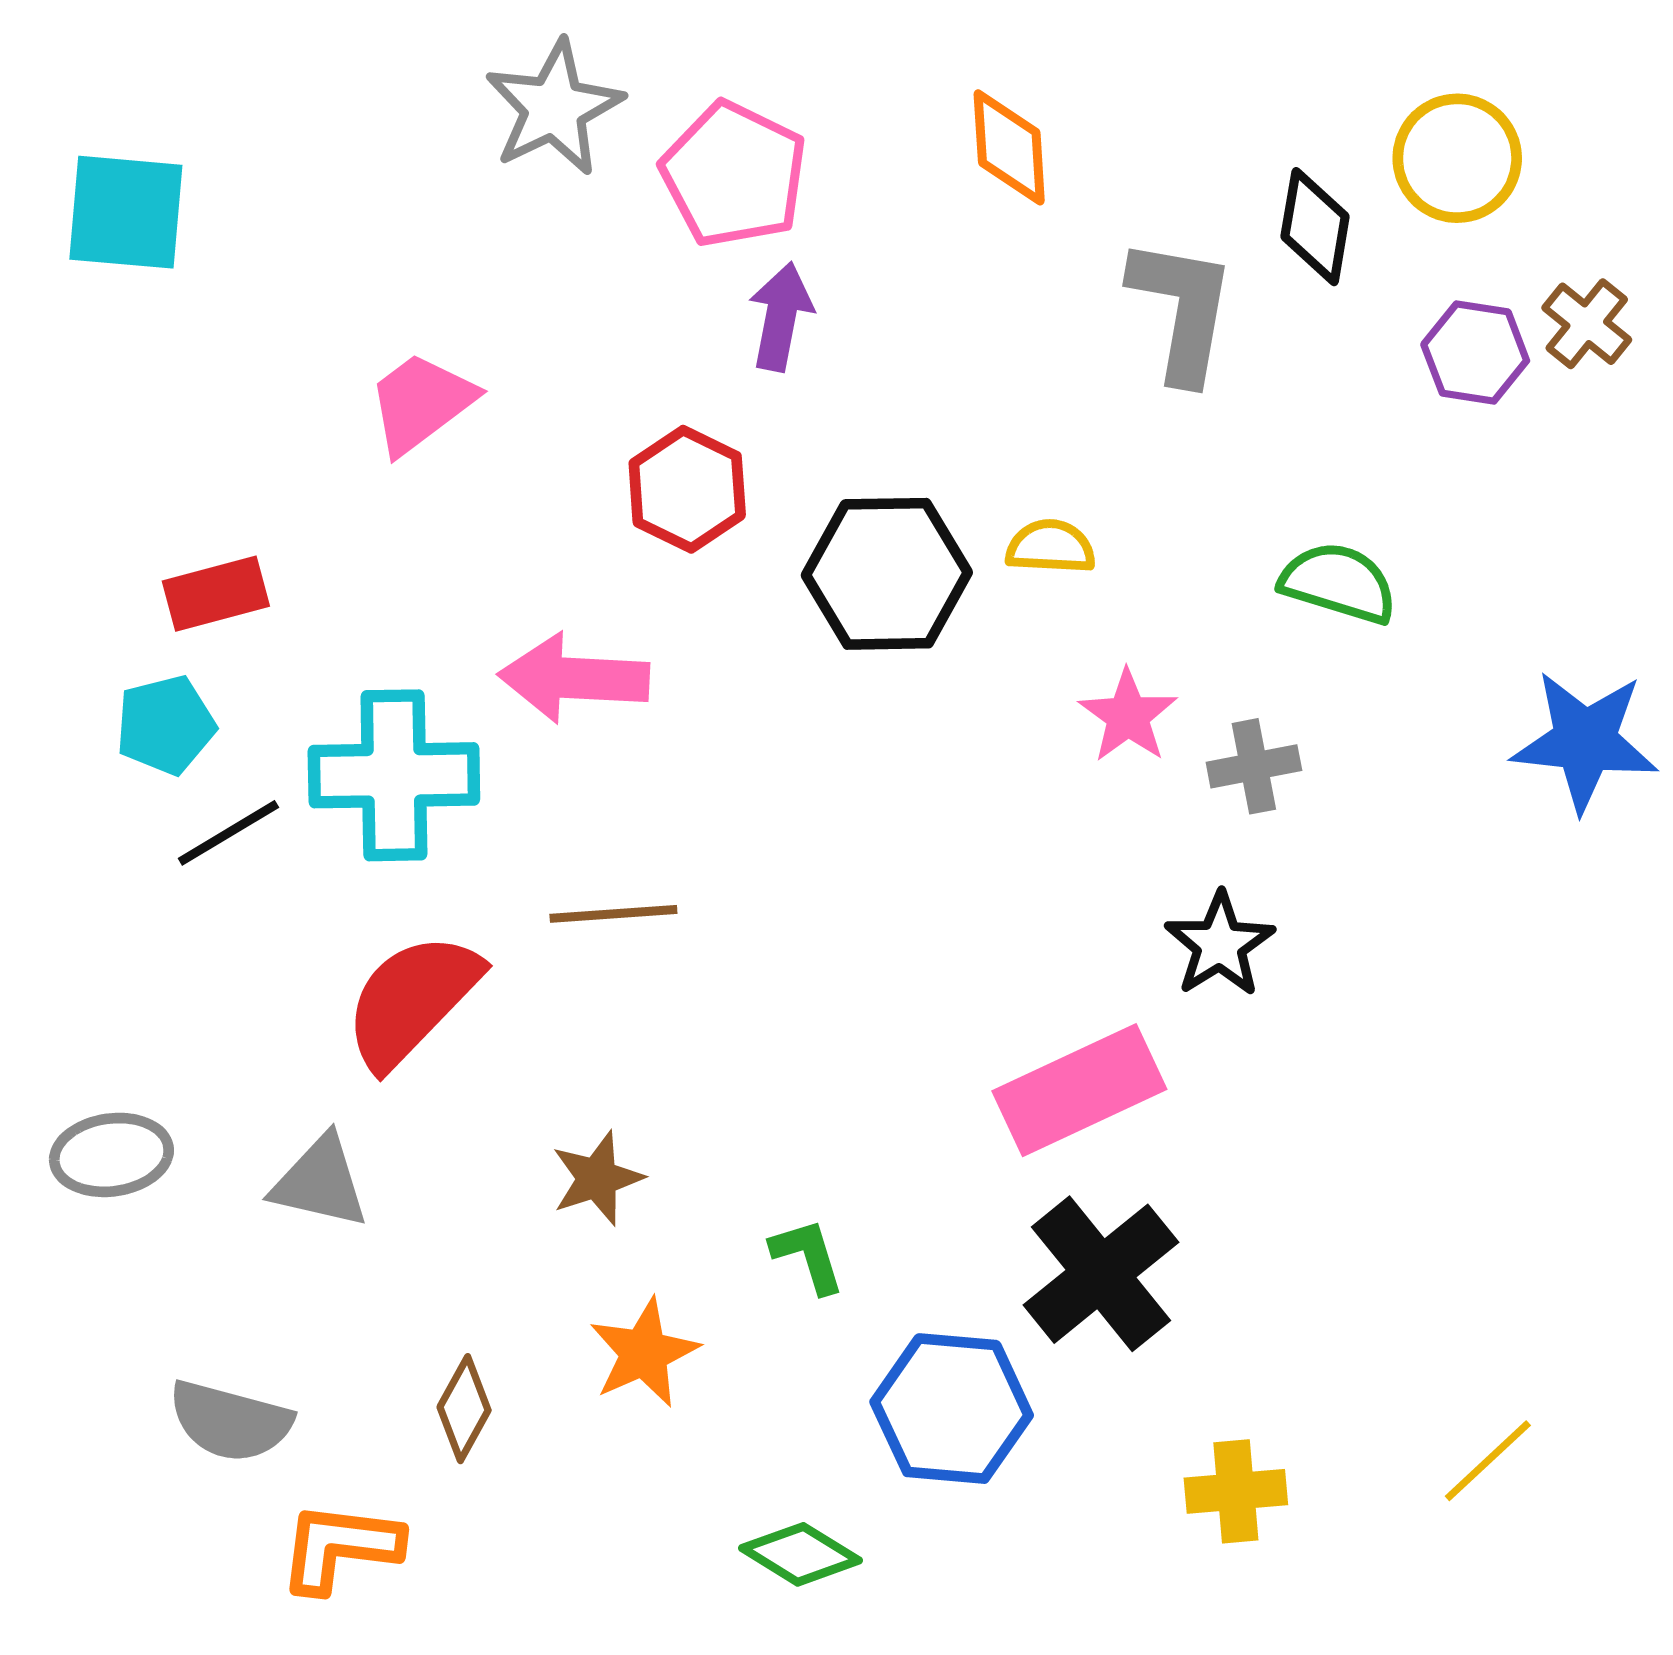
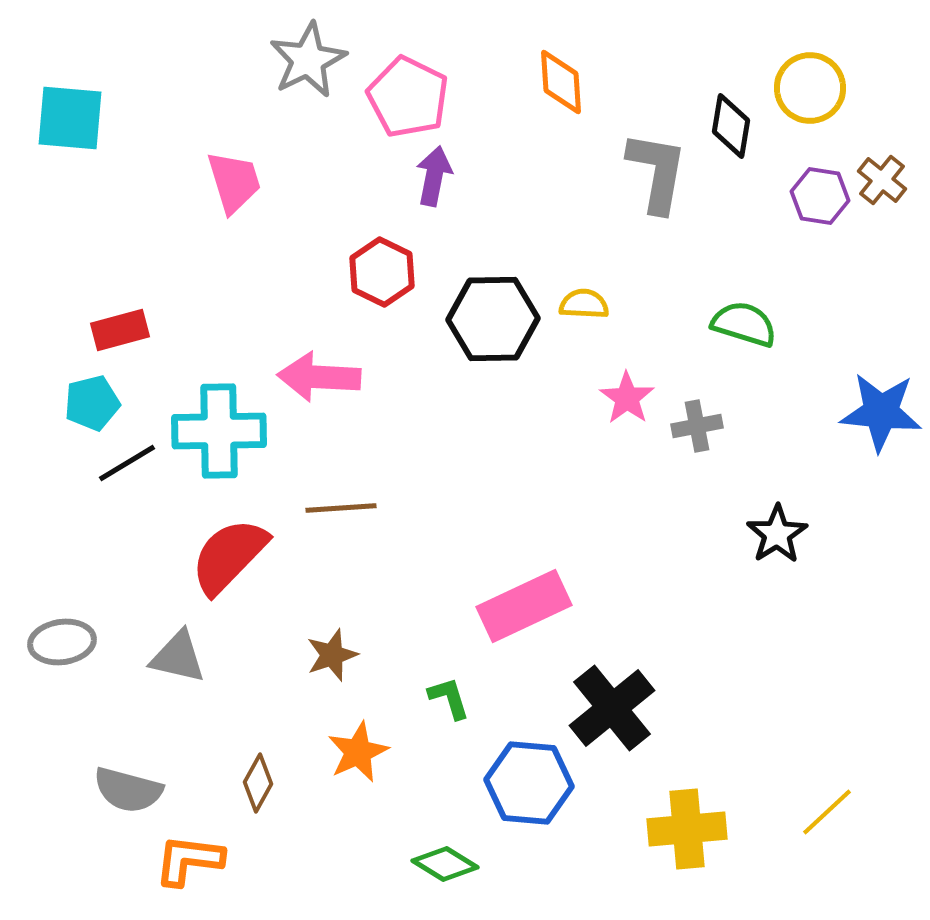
pink trapezoid: (421, 403) -> (234, 182), moved, turned 110
black star: (1220, 944) -> (777, 534), moved
pink rectangle: (1079, 1090) -> (524, 606), moved
yellow cross: (1236, 1491) -> (687, 829), size x1.4

